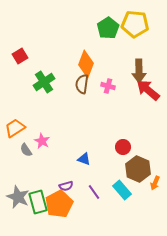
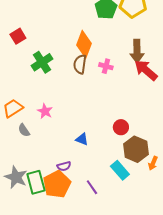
pink star: (42, 141) -> (45, 111), moved
purple line: (94, 192) -> (92, 187), moved

